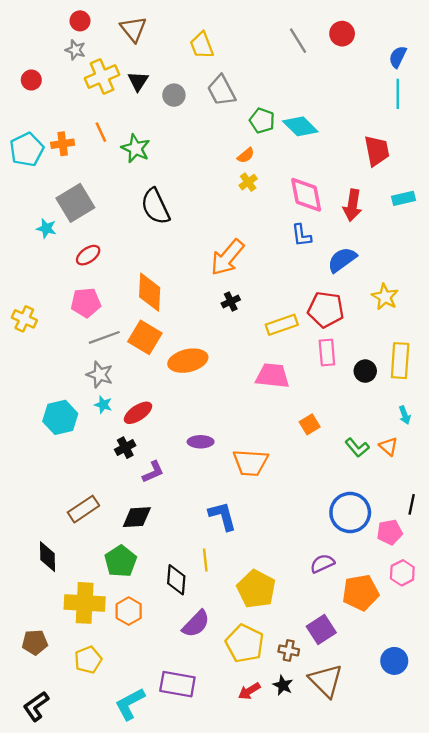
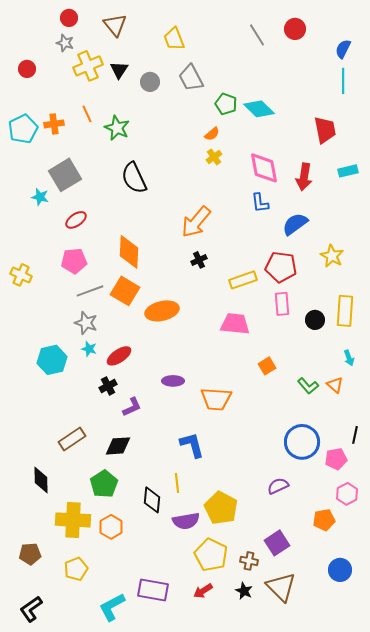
orange pentagon: (361, 593) -> (324, 520), moved, size x0.7
purple semicircle: (196, 624) -> (186, 521), moved, turned 36
red arrow: (249, 691) -> (203, 591), moved

